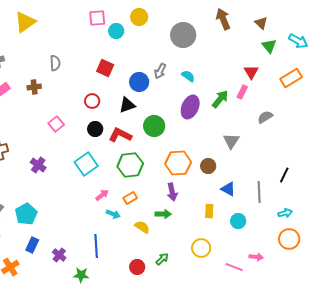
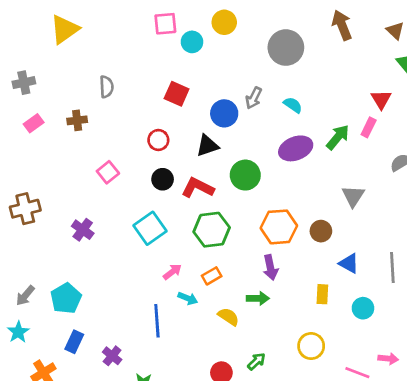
purple ellipse: (190, 107) -> (296, 148), turned 45
blue line: (96, 246) -> (157, 321), moved

